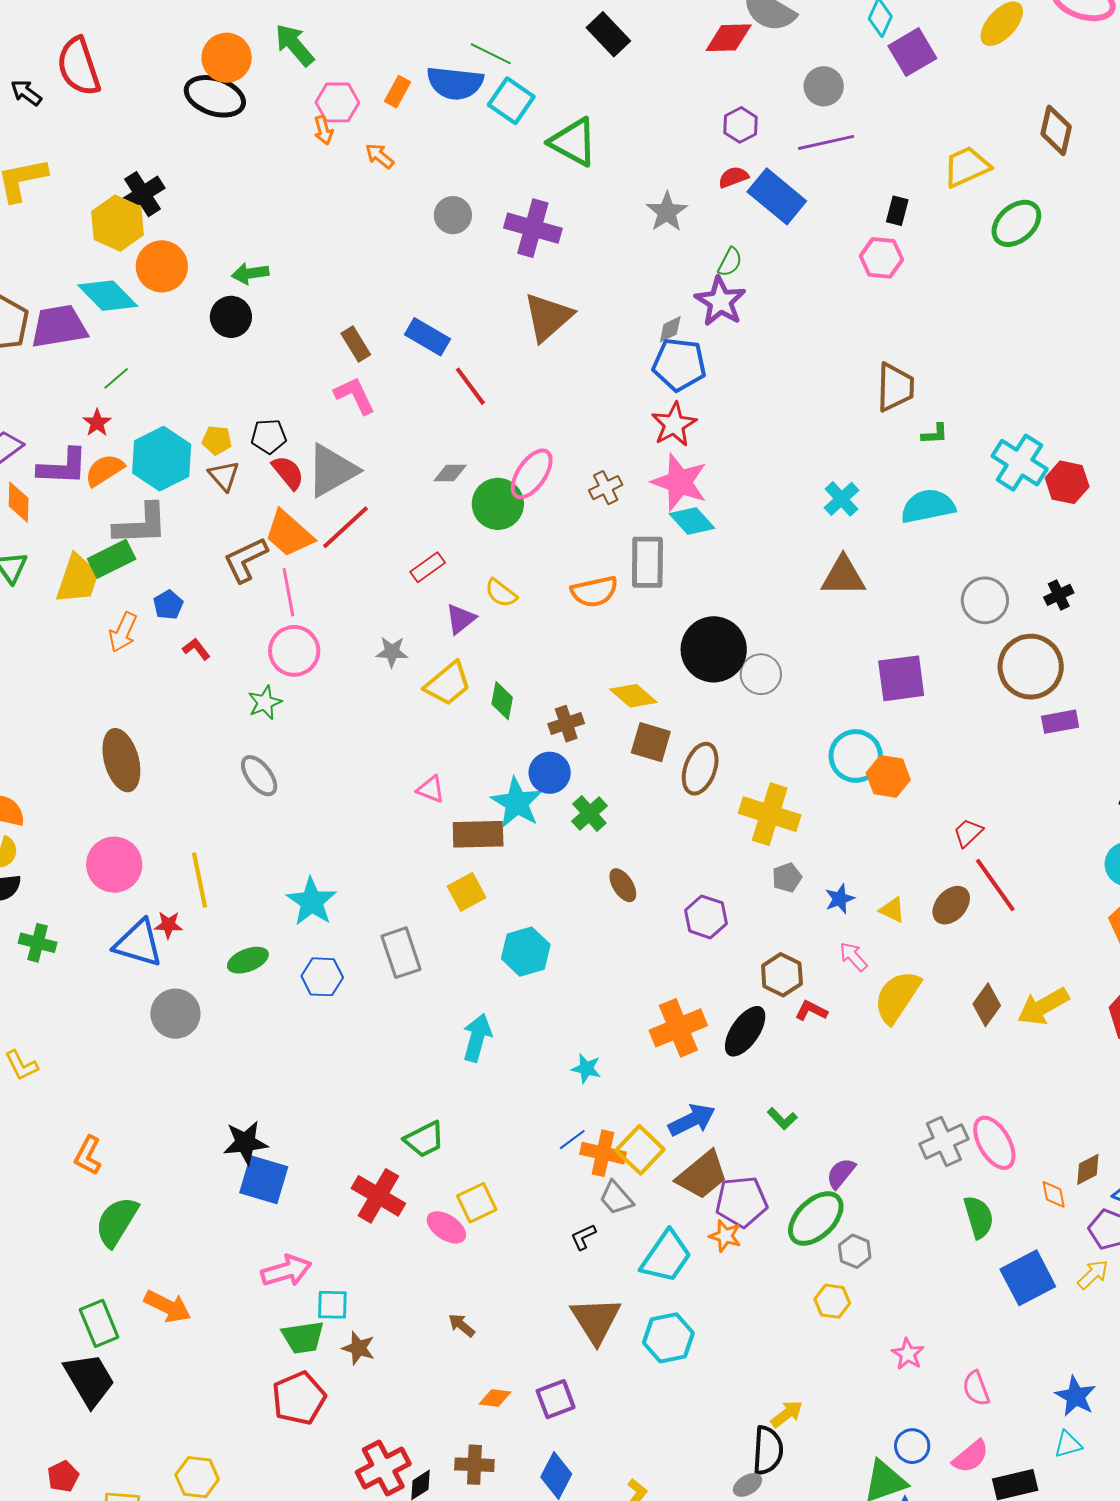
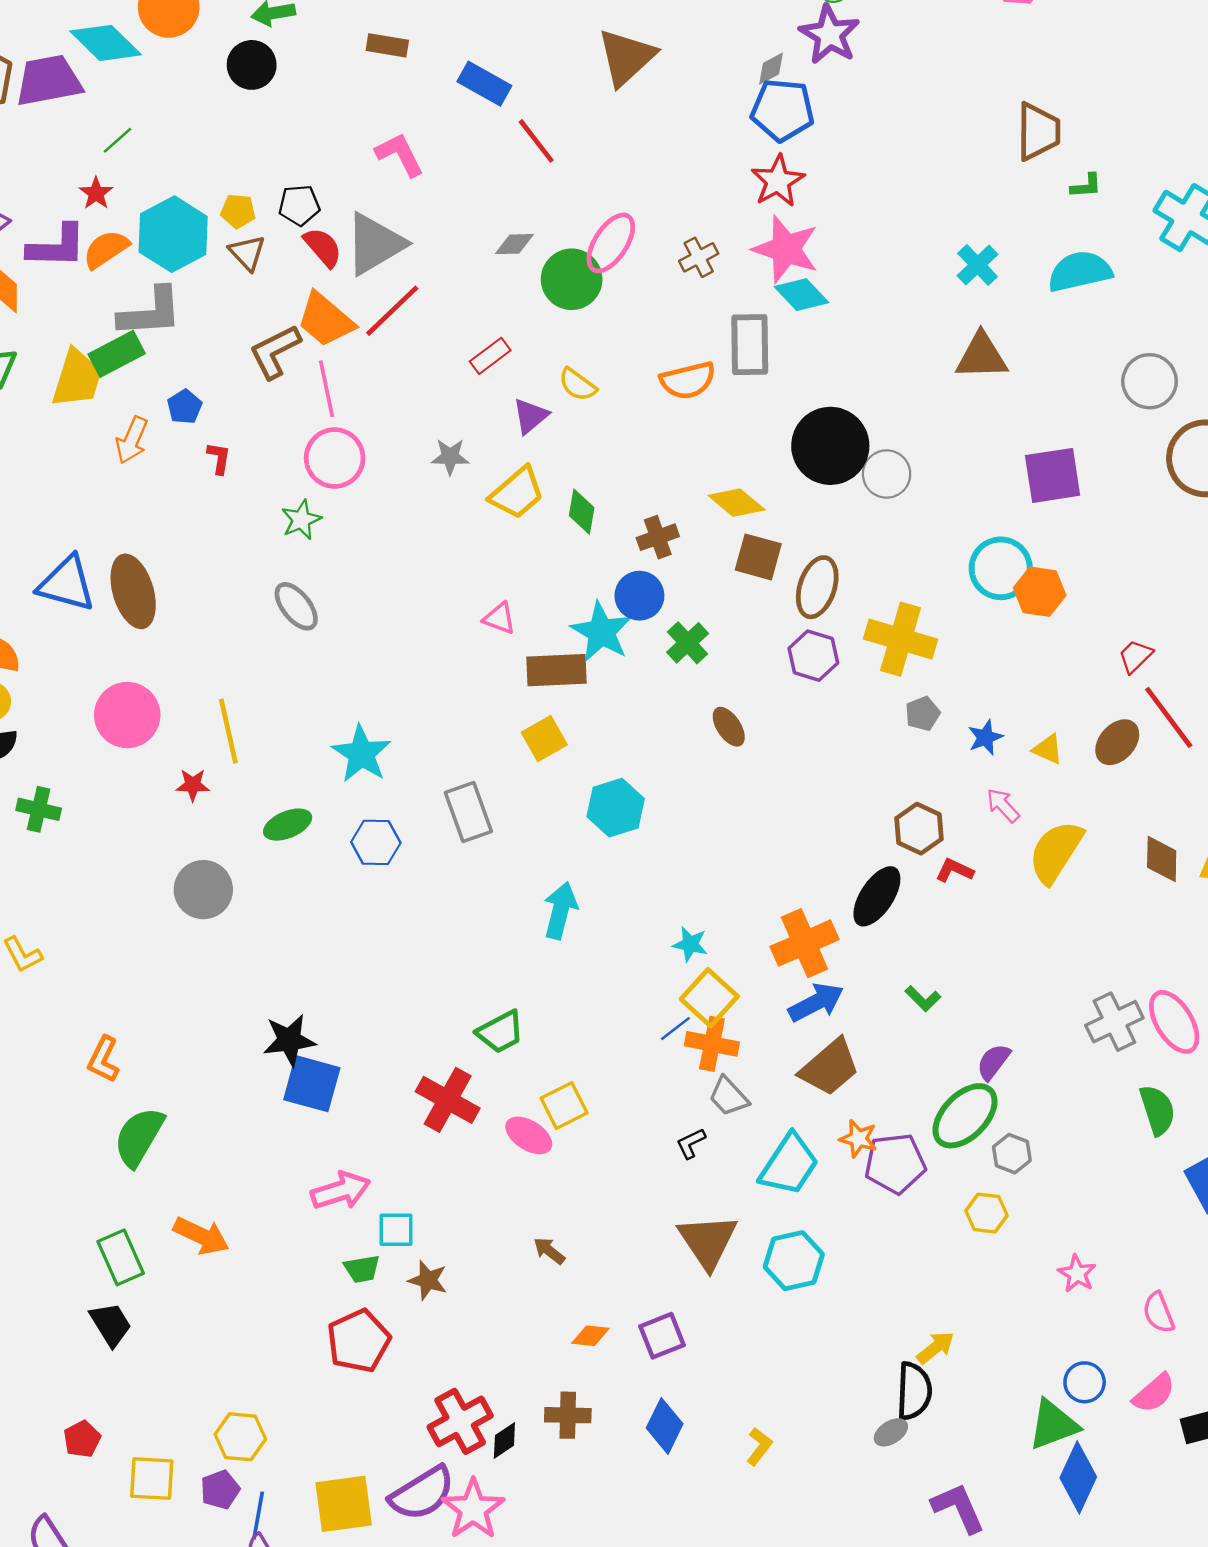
brown rectangle: (356, 344) -> (387, 45), moved, turned -48
red L-shape: (196, 649) -> (219, 458), turned 48
purple hexagon: (706, 917) -> (813, 656), moved
blue triangle: (138, 943) -> (67, 584), moved
brown diamond: (987, 1005) -> (1162, 859), turned -33
orange cross: (678, 1028) -> (804, 943), moved
yellow square: (640, 1150) -> (709, 998), moved
purple pentagon: (741, 1202) -> (895, 1163), moved
green trapezoid: (303, 1337) -> (362, 1269), size x0.7
black trapezoid: (89, 1380) -> (111, 1324), size x0.7

